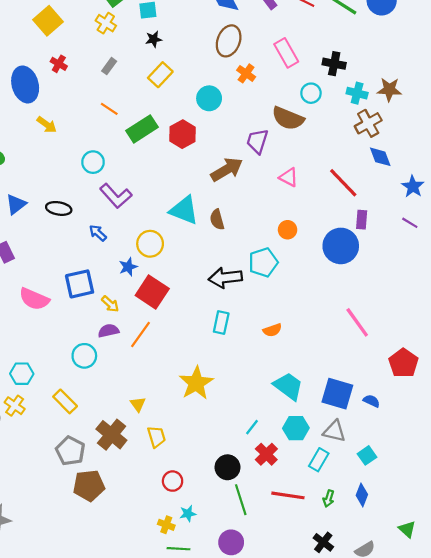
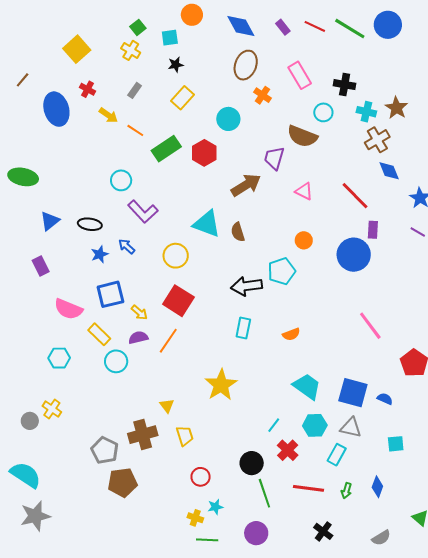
brown star: (389, 90) -> (396, 108), turned 30
yellow arrow: (47, 125) -> (108, 115), moved
blue star: (128, 267) -> (100, 254), moved
cyan hexagon: (22, 374) -> (59, 358), moved
yellow rectangle: (65, 401) -> (99, 334), moved
brown cross: (111, 435) -> (143, 435), turned 36
cyan square: (367, 455) -> (396, 444), moved, turned 30
black cross: (323, 542) -> (323, 531), moved

